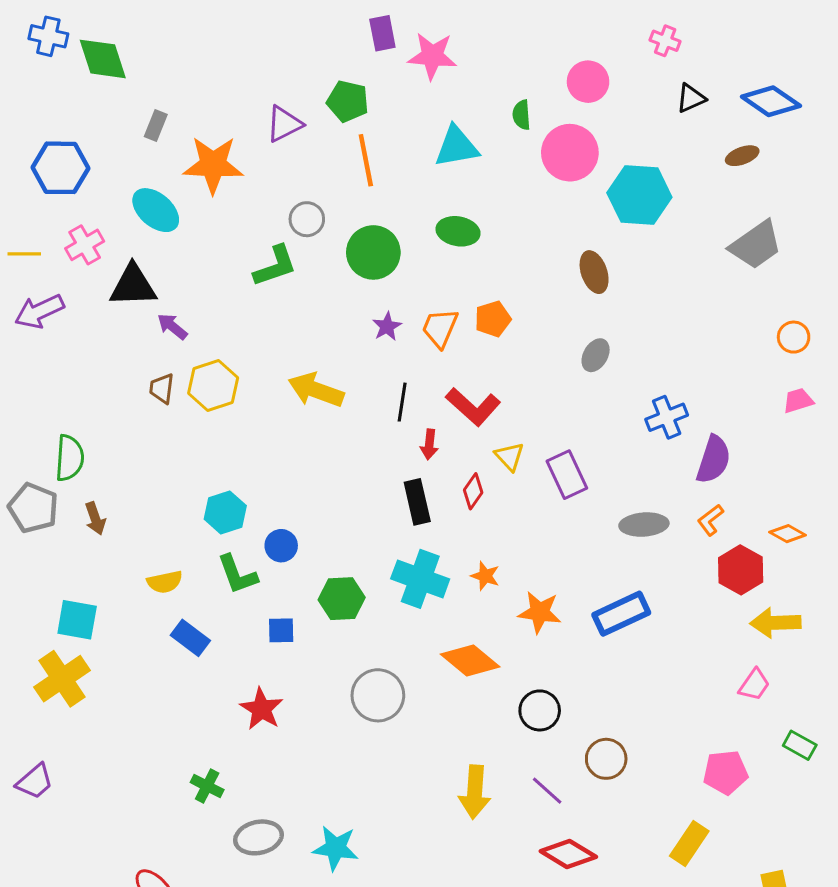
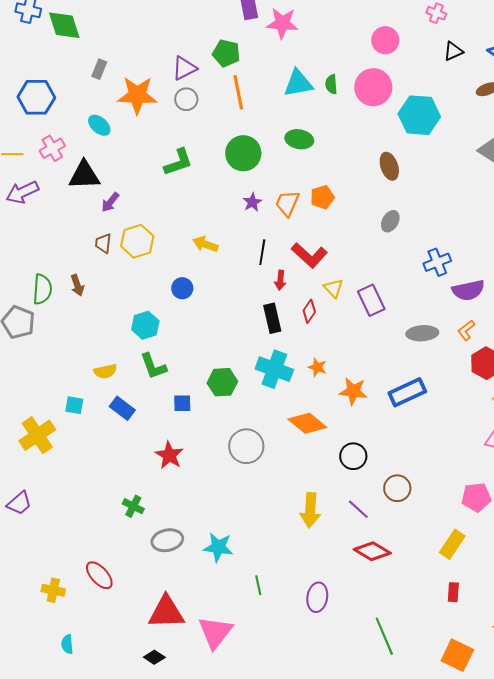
green semicircle: (522, 115) -> (331, 84), moved
cyan ellipse: (156, 210) -> (99, 125), size x0.7
gray circle: (307, 219) -> (186, 99), moved
purple arrow: (172, 327) -> (110, 202), turned -90
yellow arrow: (316, 390) -> (205, 244), size x0.7
purple semicircle: (713, 460) -> (468, 290), turned 60
brown arrow: (95, 518) -> (77, 285), moved
blue circle: (281, 546) -> (182, 288), moved
cyan square: (77, 620) -> (74, 405), moved, size x0.7

